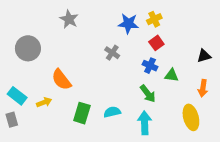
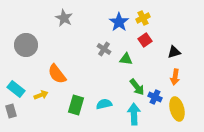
blue star: (128, 23) -> (119, 22), turned 30
black triangle: (204, 56) -> (174, 52), moved
blue cross: (150, 66) -> (155, 97), moved
green triangle: (172, 75) -> (126, 59), moved
orange arrow: (203, 88) -> (175, 77), moved

